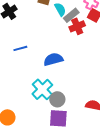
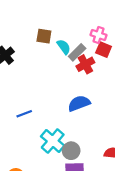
blue line: (20, 48) -> (24, 114), moved
blue semicircle: (53, 59) -> (79, 103), moved

